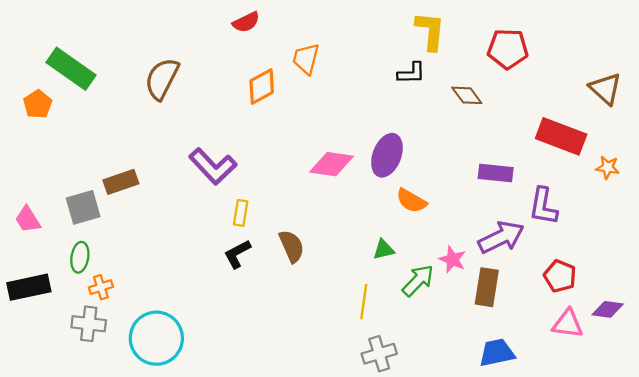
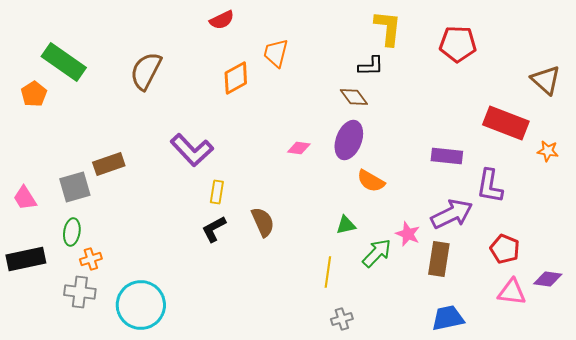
brown diamond: (467, 95) -> (354, 97), moved
pink diamond: (332, 164) -> (299, 148), size x0.6
gray cross: (379, 354) -> (342, 319), size x0.7

